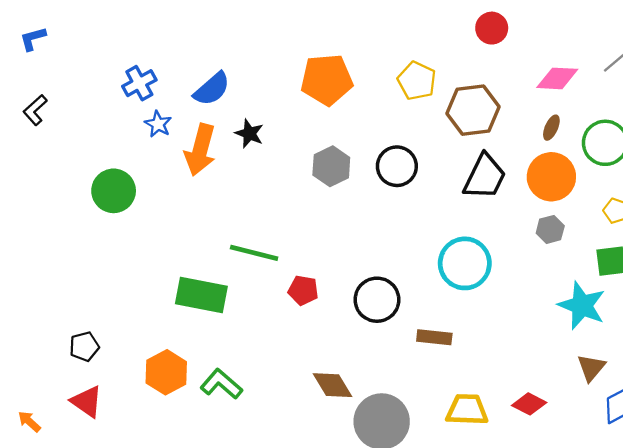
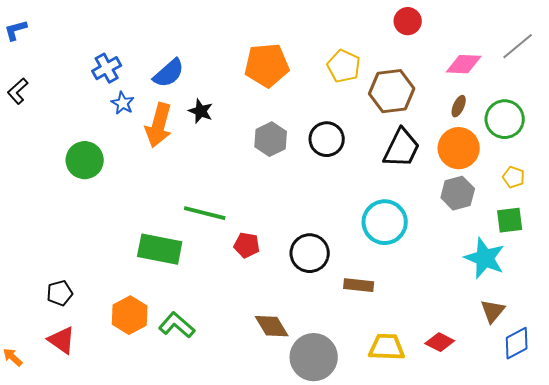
gray hexagon: (550, 229) -> (458, 193), size x1.4

